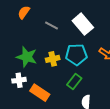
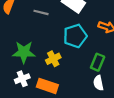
yellow cross: (53, 59) -> (53, 59), moved
green rectangle: (74, 81) -> (98, 62), moved

